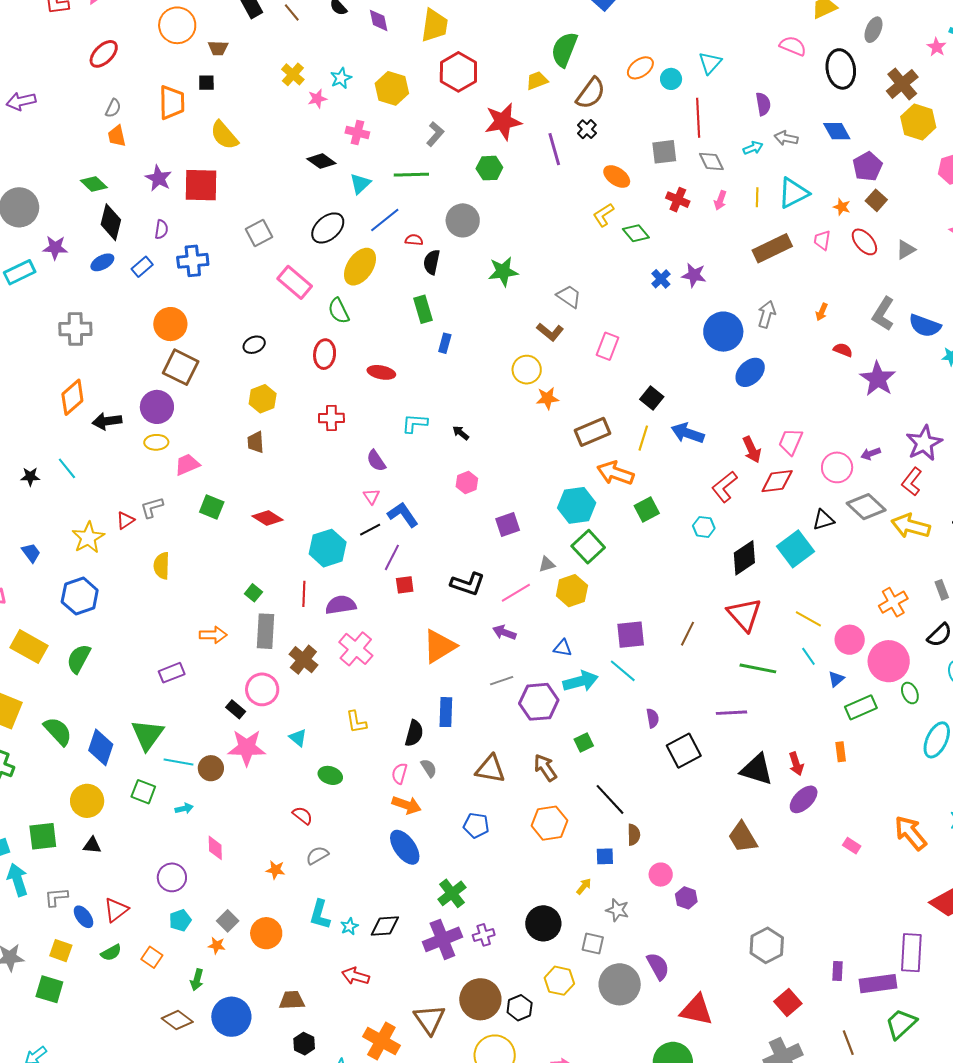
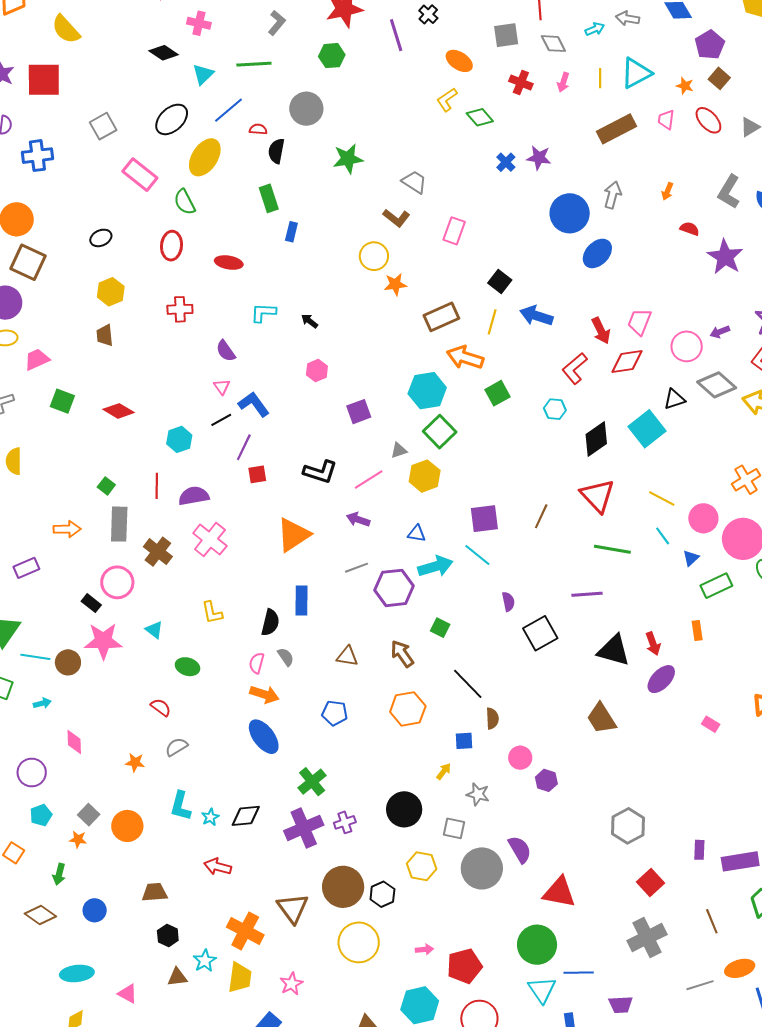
cyan hexagon: (328, 548) -> (179, 439), size x0.7
green square: (584, 743) -> (440, 628), turned -36
brown triangle: (490, 769) -> (347, 656), size x0.7
blue circle: (231, 1017) -> (95, 910), size x0.6

